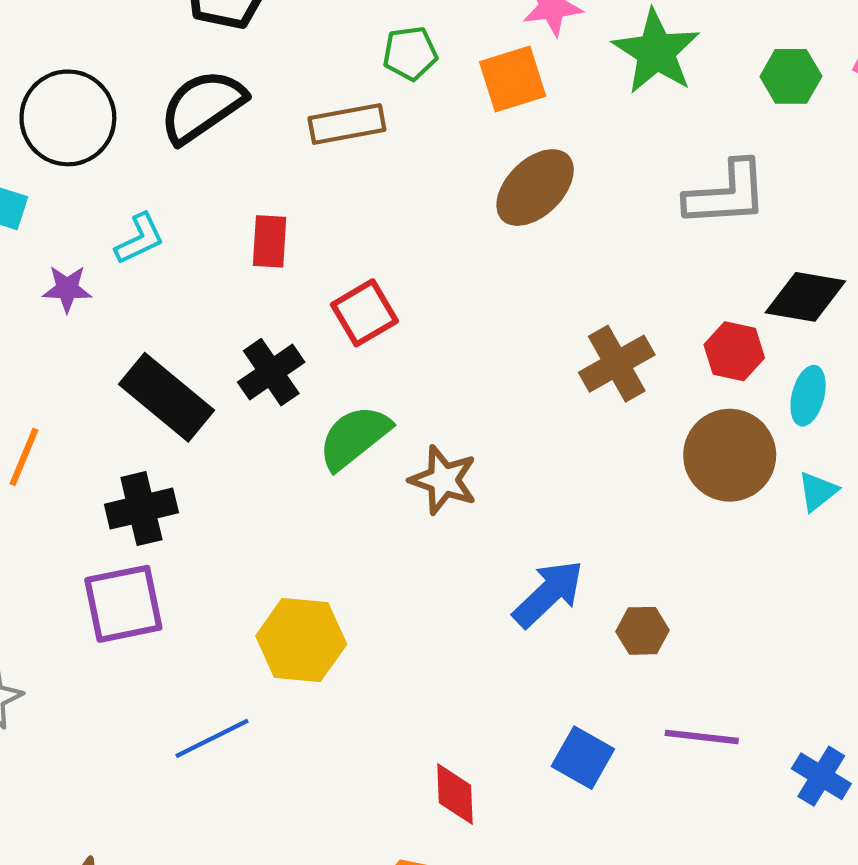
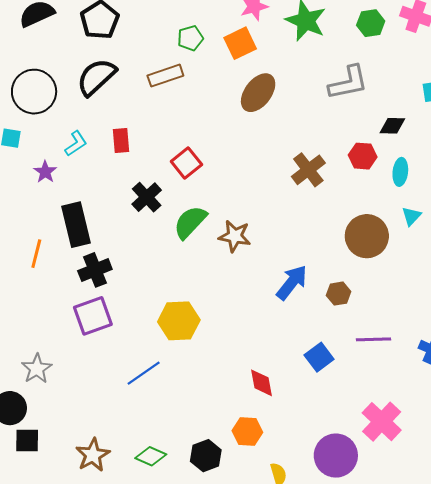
red rectangle: (270, 241) -> (121, 141), moved
purple star: (67, 289) -> (45, 172), turned -30
black diamond: (805, 297) -> (392, 126), size x0.7
black rectangle: (167, 397) -> (76, 225), moved, turned 45
brown circle: (730, 455) -> (367, 236), moved
blue square: (583, 758) -> (319, 357), turned 32

